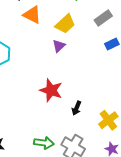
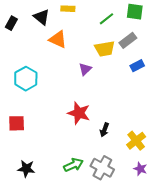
yellow trapezoid: (65, 24) -> (105, 49), moved, turned 35
green arrow: (44, 143) -> (73, 165), turned -30

